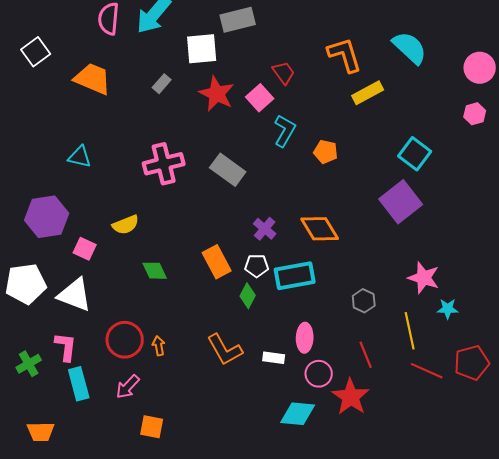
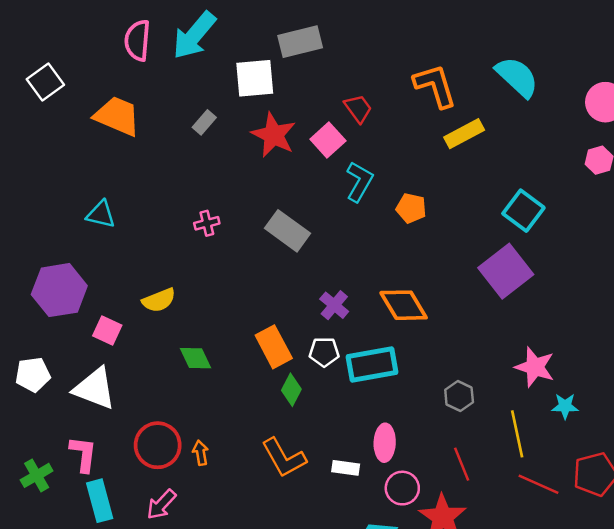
pink cross: (164, 164) -> (207, 223), size x0.5
white pentagon: (26, 284) -> (33, 375), size x0.7
green diamond: (248, 296) -> (291, 390), moved

